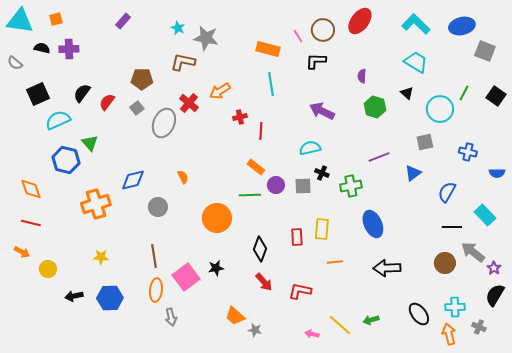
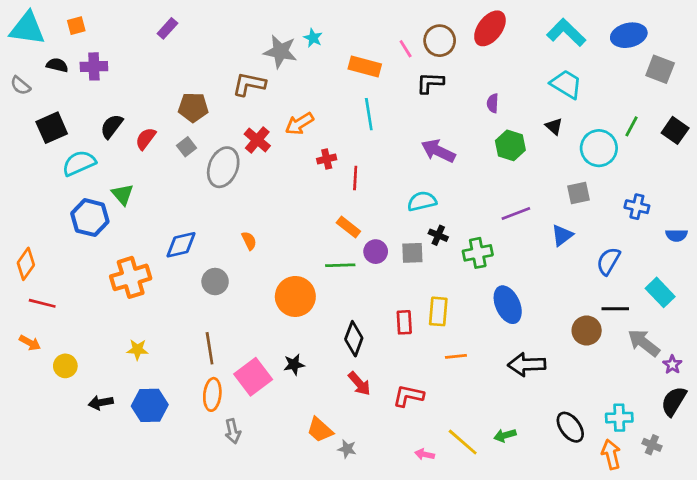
cyan star: (178, 28) -> (313, 38), moved
orange diamond: (31, 189) -> (26, 264), moved, turned 55
brown circle: (445, 263) -> (587, 331), moved

